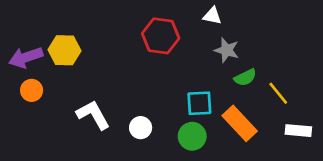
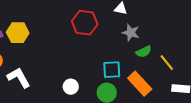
white L-shape: (93, 115) -> (19, 78), moved

